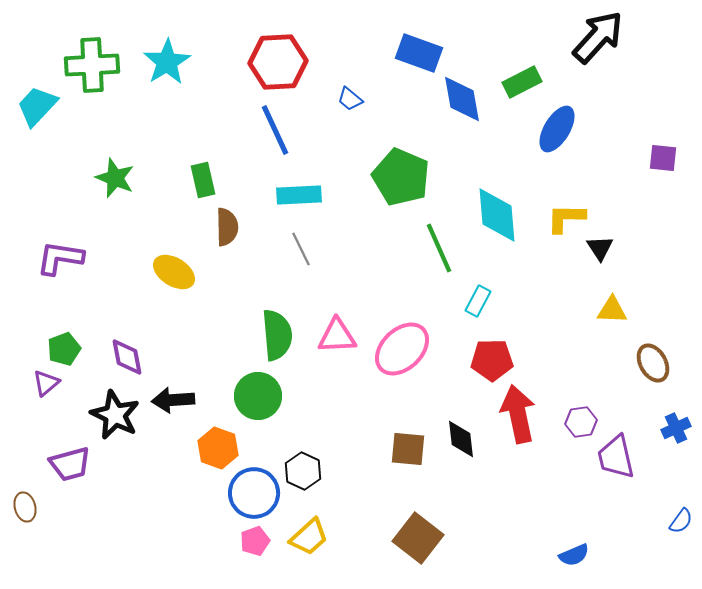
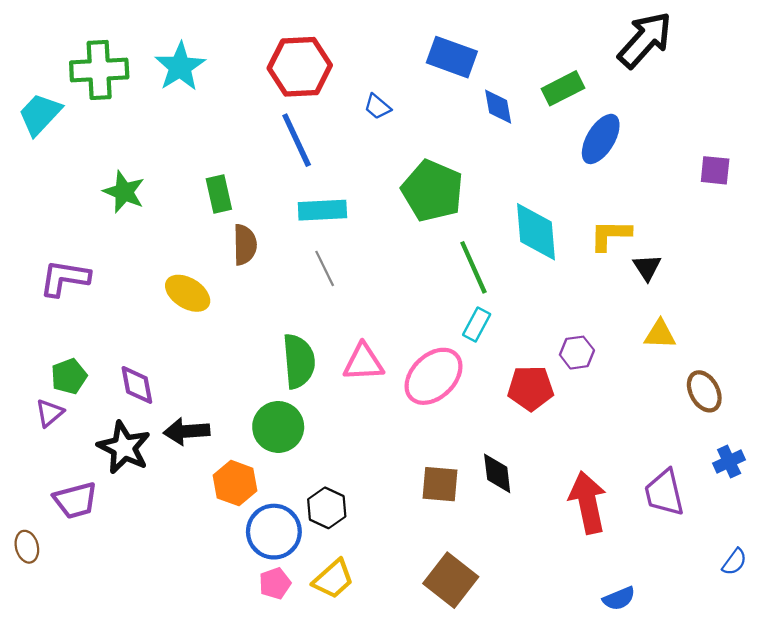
blue diamond: (462, 99) -> (498, 107), size x0.7
cyan rectangle: (478, 301) -> (477, 325), moved
red arrow: (518, 414) -> (588, 502), moved
purple hexagon: (581, 422) -> (577, 353), moved

